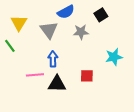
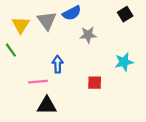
black square: (101, 15) -> (125, 14), moved
gray triangle: (49, 30) -> (47, 21), moved
black triangle: (57, 84) -> (47, 105), moved

